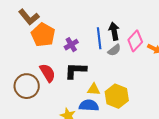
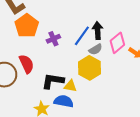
blue line: (99, 38) -> (82, 36), turned 35
black L-shape: (75, 71) -> (53, 81), moved
yellow hexagon: (117, 96) -> (89, 68), moved

